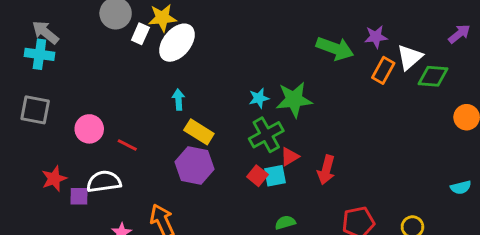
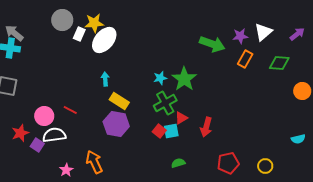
white triangle: (410, 57) -> (263, 32), moved
green star: (294, 100) -> (184, 79), turned -30
pink circle: (89, 129) -> (44, 116), moved
purple square: (79, 196) -> (37, 145), turned 32

